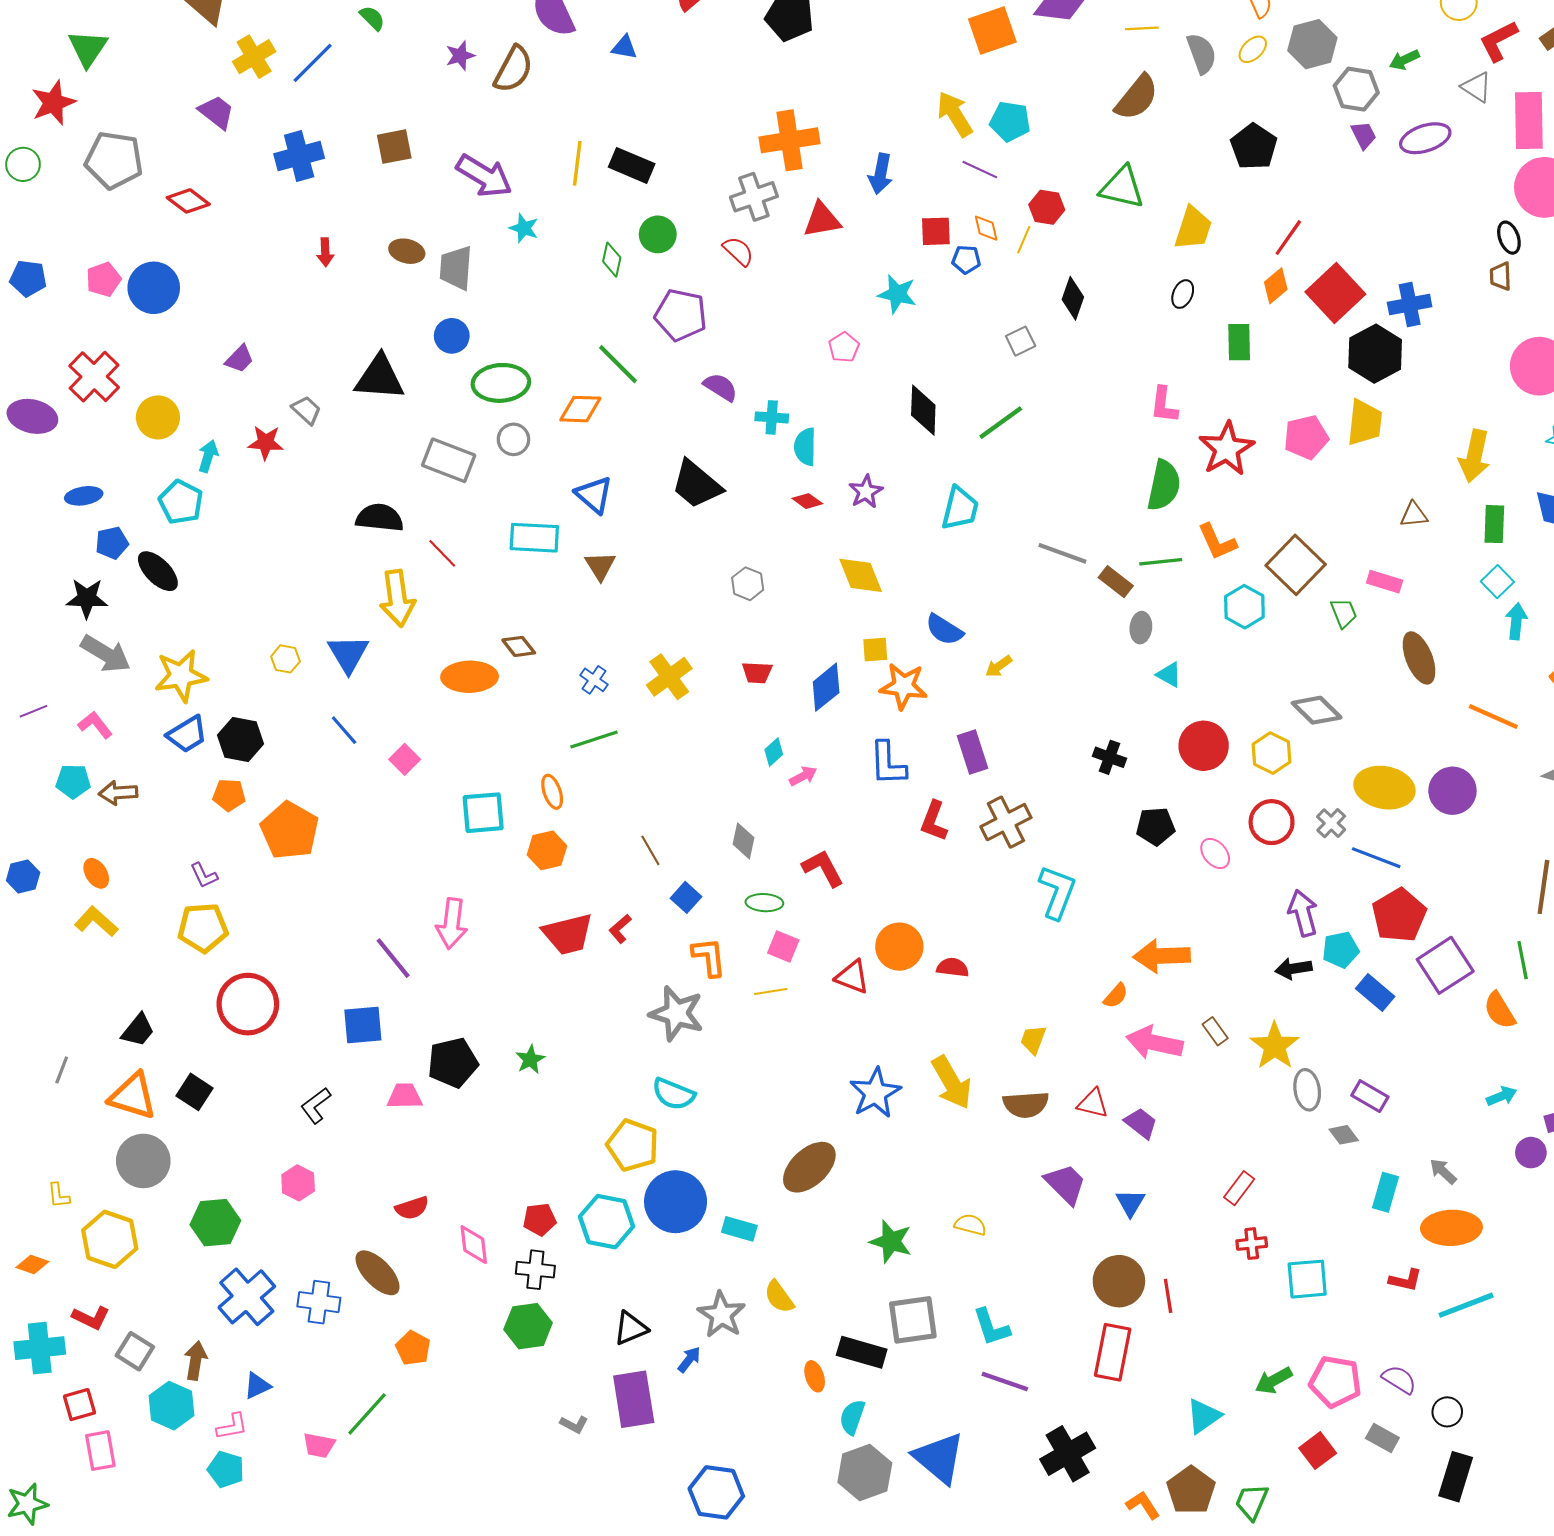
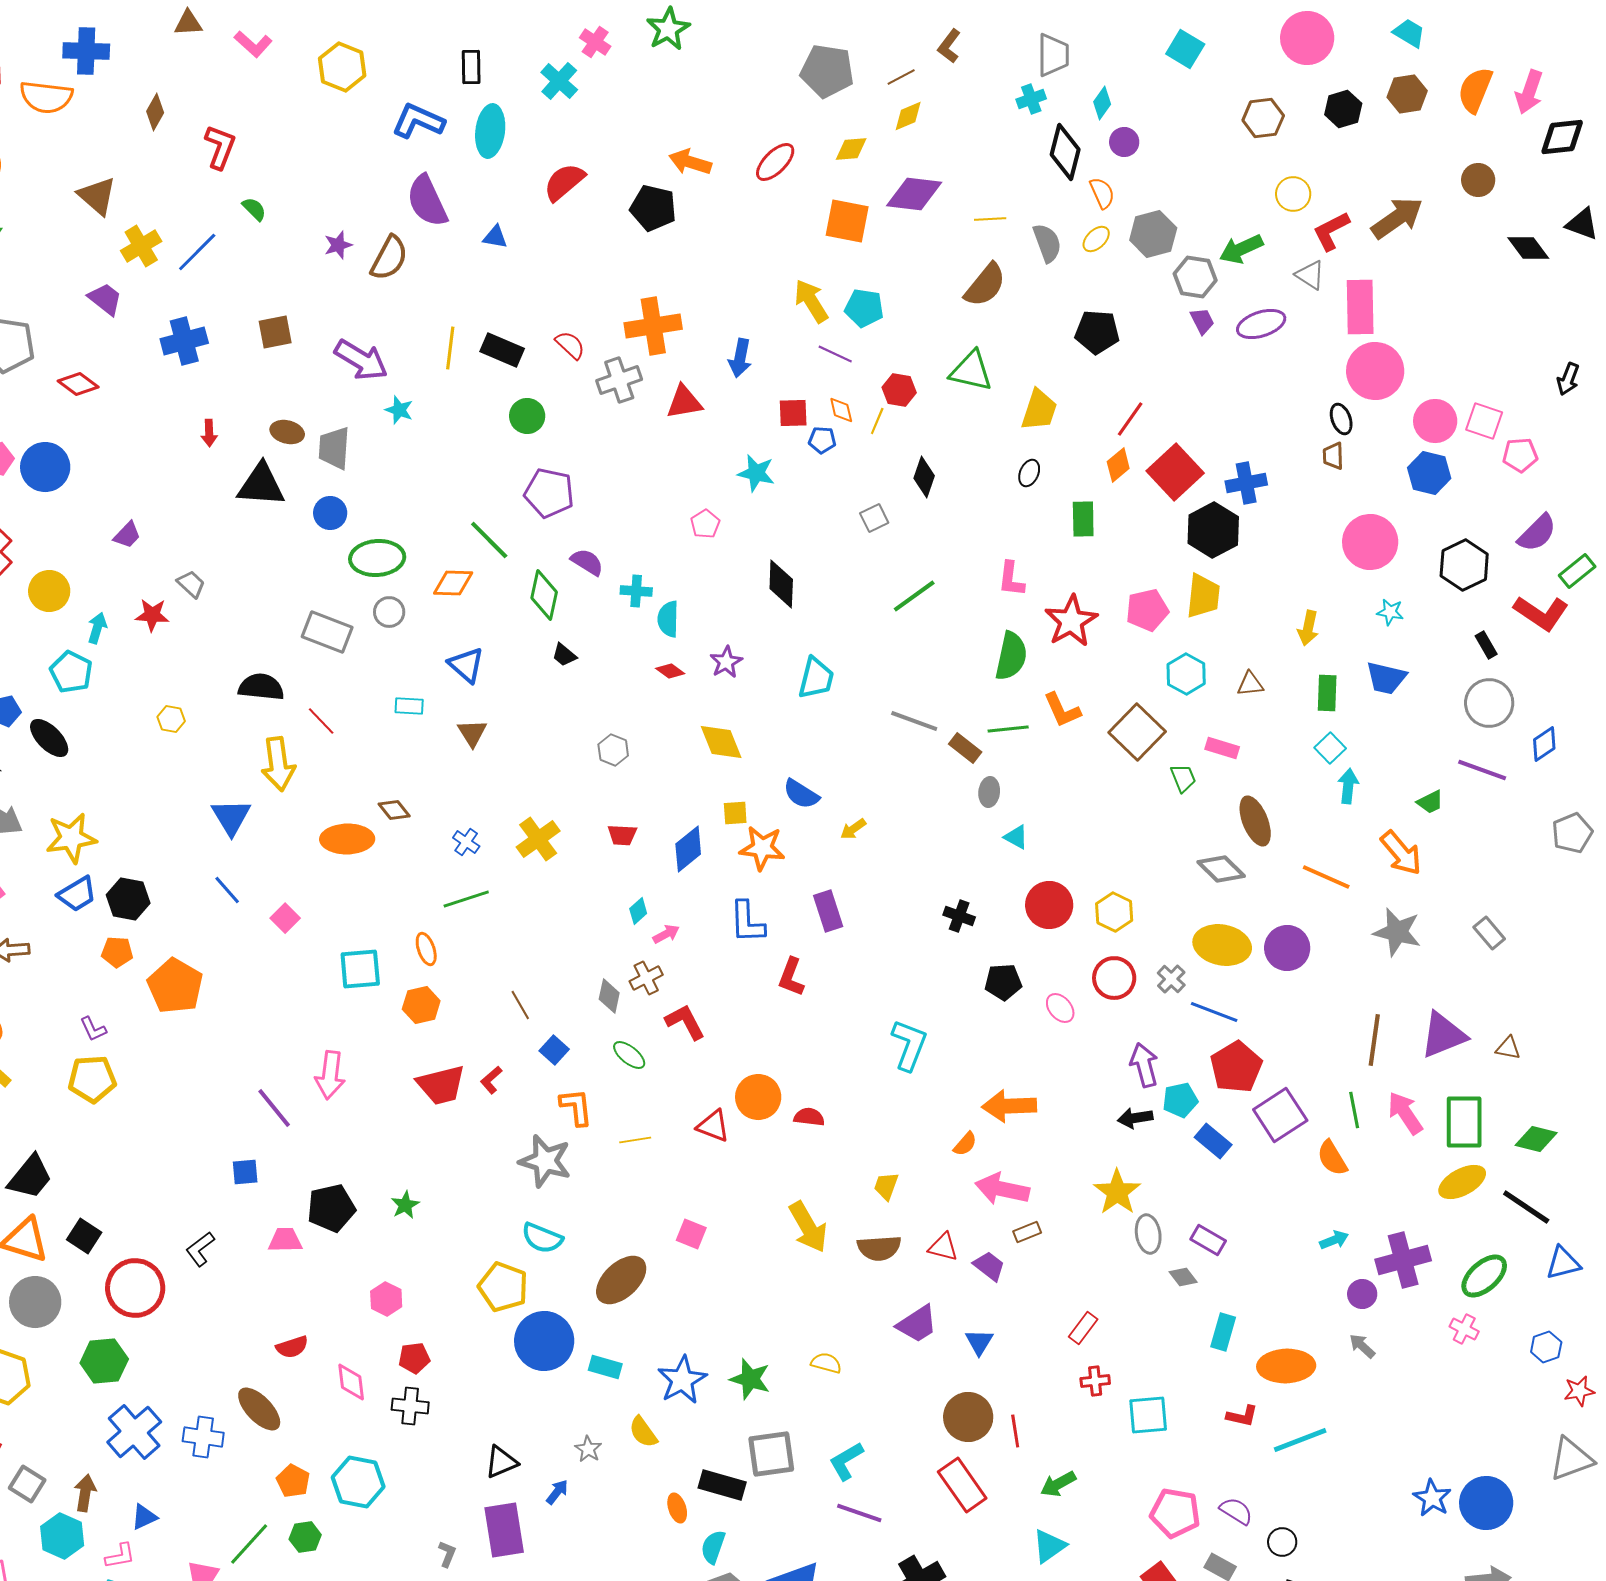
orange square: (992, 31) -> (847, 221), turned 30
green arrow: (1404, 60) -> (1241, 249), size x1.5
black pentagon: (1254, 147) -> (1097, 332), turned -30
red semicircle: (738, 251) -> (570, 345), moved
green diamond: (612, 260) -> (544, 595), moved, size x1.5
black triangle: (380, 378) -> (261, 485), moved
green line: (1001, 423) -> (914, 596), moved
yellow arrow: (1474, 456) -> (1308, 628), size x0.7
black trapezoid: (696, 484) -> (564, 655), size x0.5
cyan rectangle: (534, 538) -> (409, 706), size x0.6
cyan hexagon: (1244, 607) -> (1186, 674), moved
yellow hexagon: (285, 659) -> (171, 719), moved
gray diamond: (1317, 710) -> (1221, 869), moved
brown cross: (1006, 822) -> (646, 978), moved, size x0.7
green ellipse: (764, 903) -> (629, 1055), turned 36
pink square: (783, 947) -> (691, 1234), moved
red circle: (248, 1004) -> (135, 1288), moved
blue square: (363, 1025) -> (245, 1172), size x0.7
black trapezoid: (138, 1030) -> (30, 1177), size x1.4
brown rectangle: (1215, 1031) -> (1027, 1232), moved, turned -76
blue star: (875, 1093) -> (682, 1380), moved
brown ellipse: (809, 1167) -> (621, 1280), moved
gray arrow: (1443, 1171) -> (1362, 1346), moved
pink hexagon: (298, 1183) -> (386, 1299), moved
purple trapezoid: (1066, 1184) -> (917, 1324), turned 102
cyan hexagon: (607, 1222) -> (358, 1482), moved
gray star: (722, 1315) -> (588, 1449), size x0.6
green hexagon: (528, 1326) -> (305, 1537), moved, size x0.7
cyan L-shape: (991, 1327) -> (846, 1461), turned 78
red rectangle: (1113, 1352) -> (962, 1485), turned -46
green arrow: (1274, 1381) -> (1058, 1484), moved
gray L-shape: (574, 1424) -> (447, 1554), turned -96

